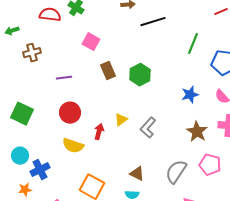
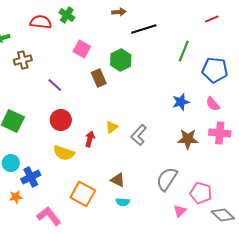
green hexagon: (140, 75) -> (121, 60), moved
purple line: (64, 78) -> (55, 85), turned 49
brown star: (197, 132) -> (188, 139), turned -30
pink pentagon: (210, 165) -> (201, 193), moved
brown triangle: (137, 174) -> (118, 180), moved

